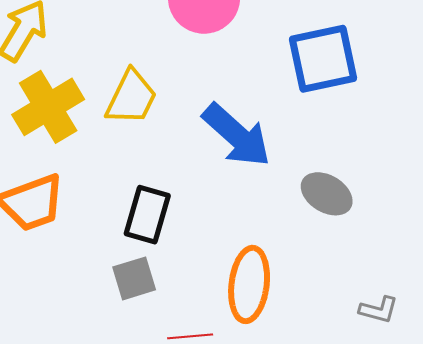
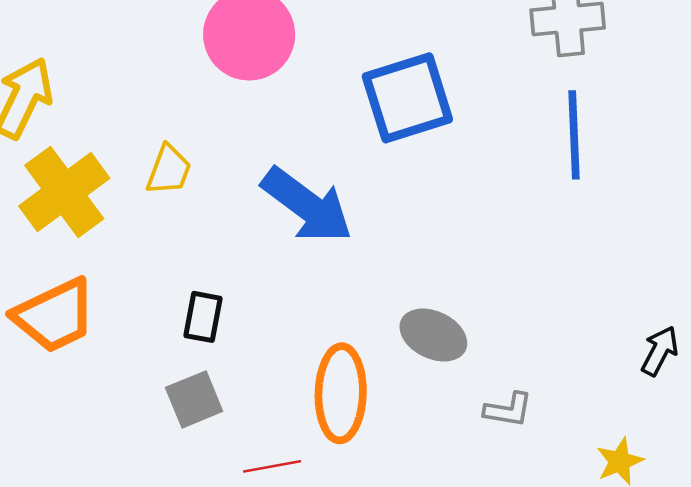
yellow trapezoid: (131, 97) -> (169, 170), size x0.7
gray ellipse: (327, 194) -> (433, 335), moved
black rectangle: (147, 215) -> (203, 317), size x0.7

